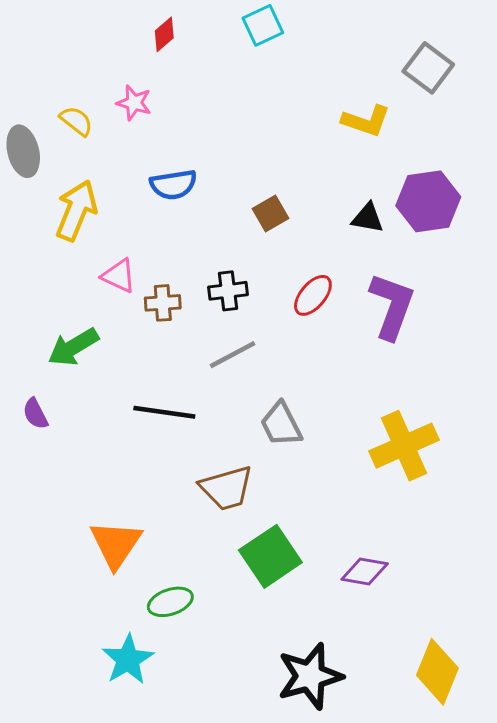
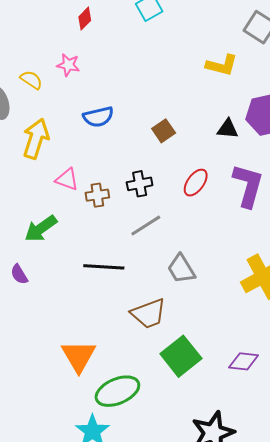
green ellipse: (170, 602) -> (117, 391), size x1.5

